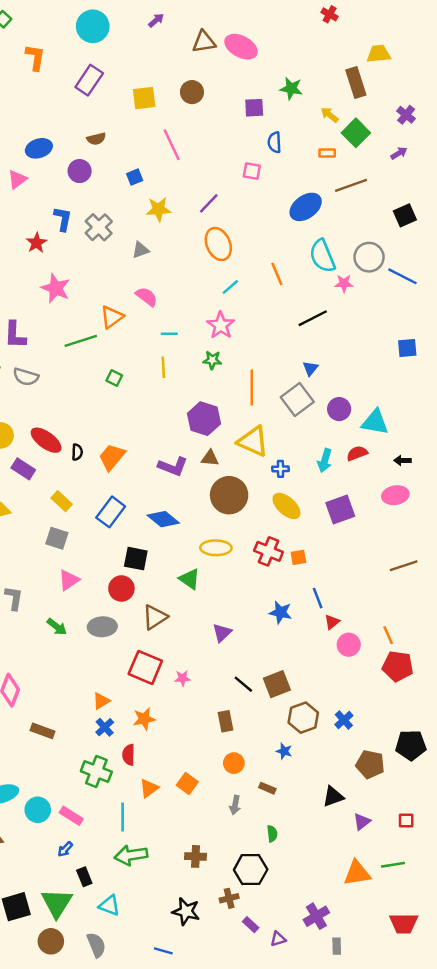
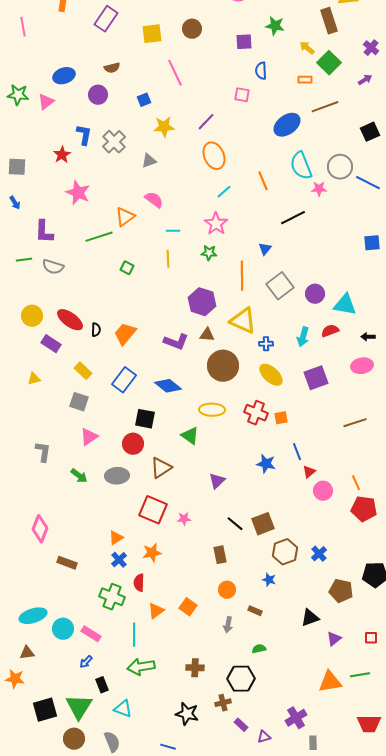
blue triangle: (310, 368) -> (265, 249), moved
brown line: (404, 566) -> (355, 423), moved
green semicircle: (272, 834) -> (259, 649), turned -96

